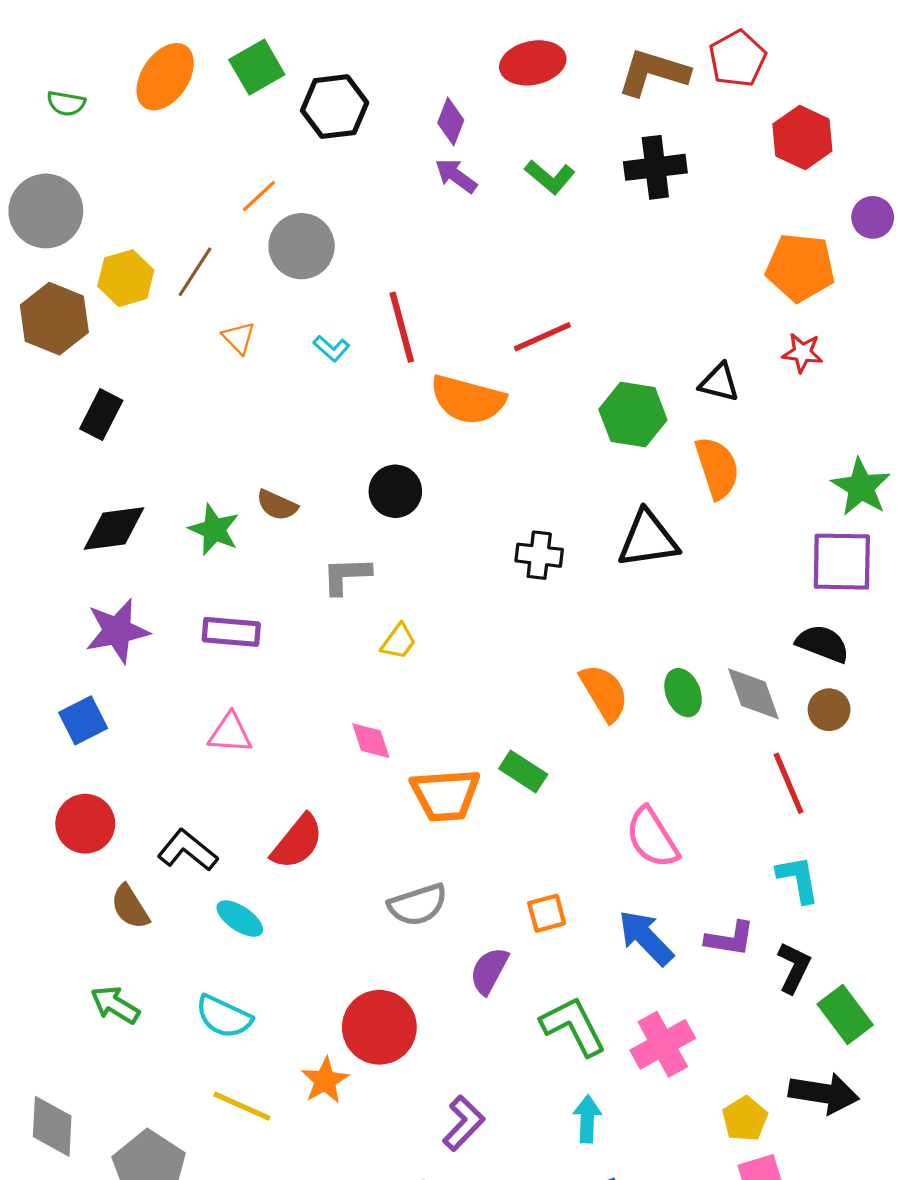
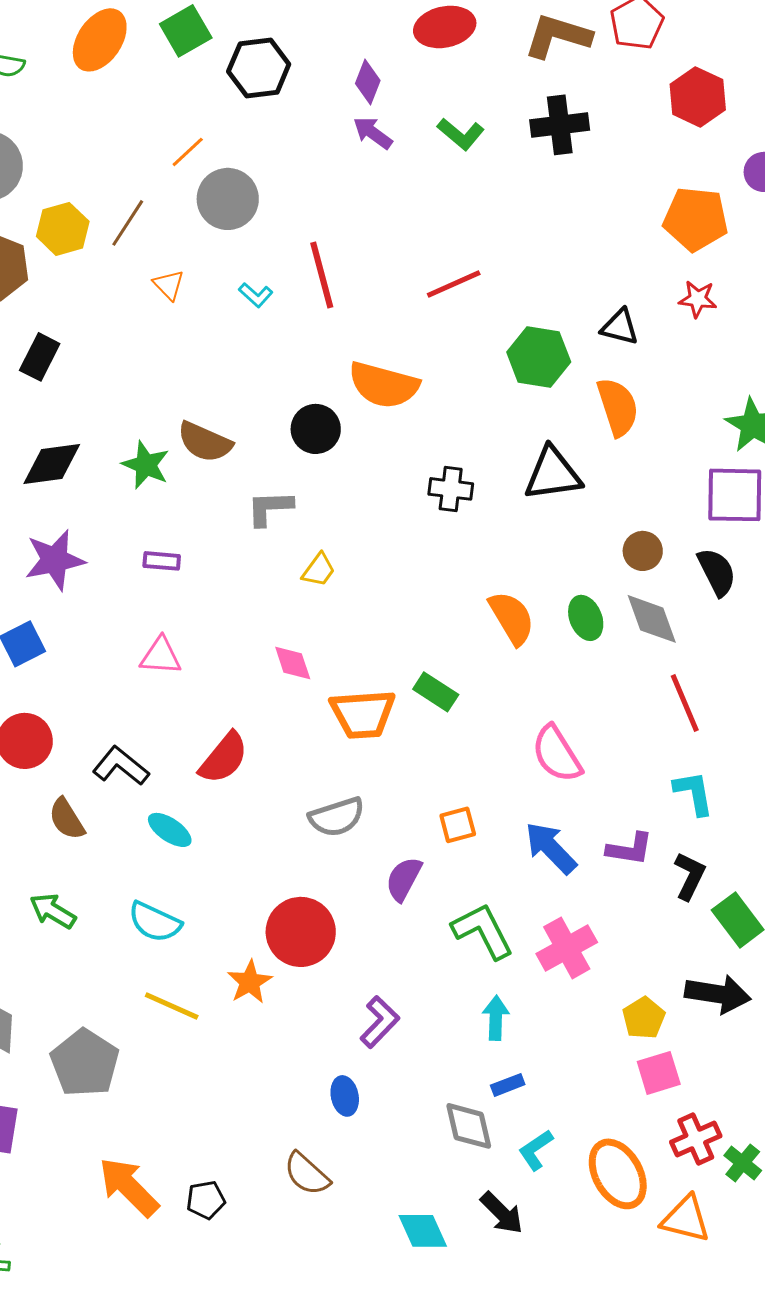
orange semicircle: (468, 400) -> (384, 385), moved
brown semicircle: (277, 505) -> (205, 442), size x1.4
purple rectangle: (231, 632) -> (162, 561), size x0.7
black semicircle: (823, 644) -> (717, 572), turned 42
brown circle: (829, 710) -> (643, 551), moved

